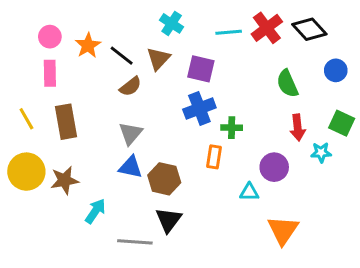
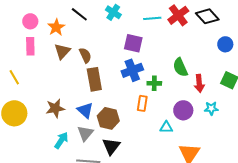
black line: (122, 56) -> (79, 14), moved
brown triangle: (158, 59) -> (62, 51), moved
green semicircle: (287, 84) -> (180, 67), moved
brown semicircle: (130, 86) -> (85, 55), turned -77
brown rectangle: (66, 122) -> (94, 79), moved
gray triangle: (130, 133) -> (85, 133), moved
cyan star: (321, 152) -> (211, 108), moved
blue triangle: (130, 167) -> (85, 110), turned 30
brown star: (65, 180) -> (55, 108), moved

